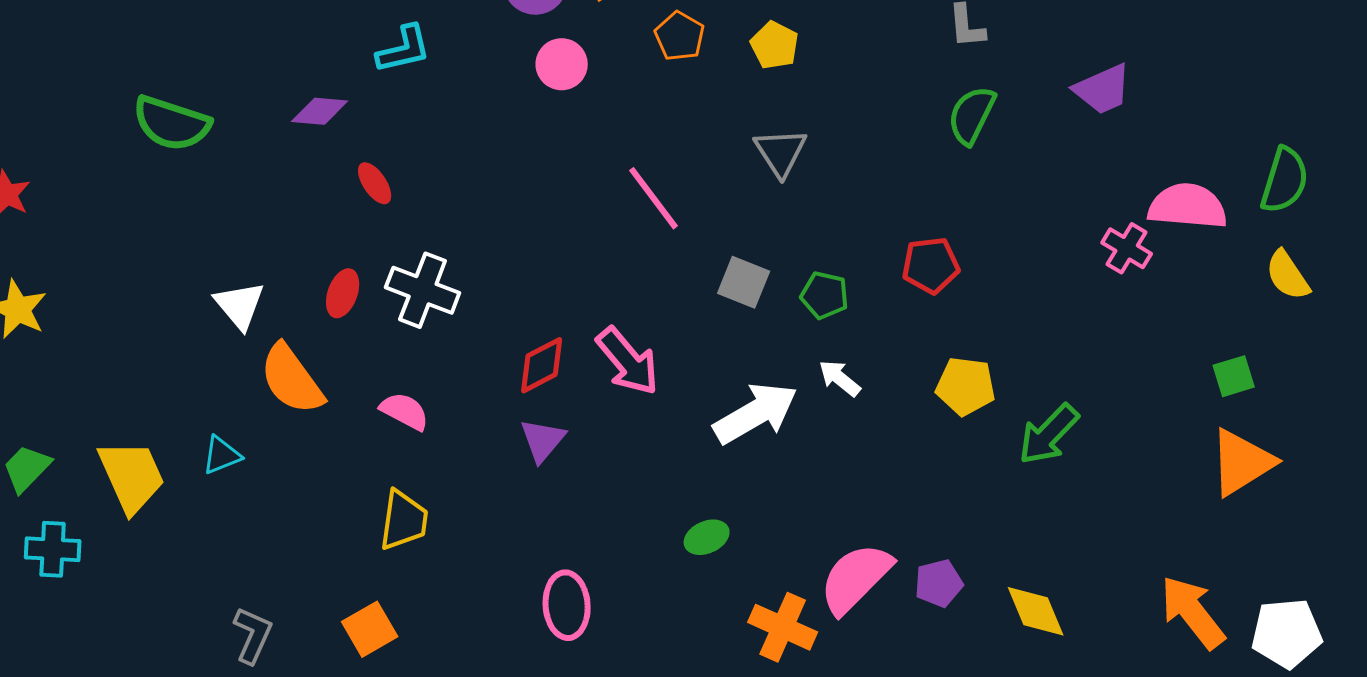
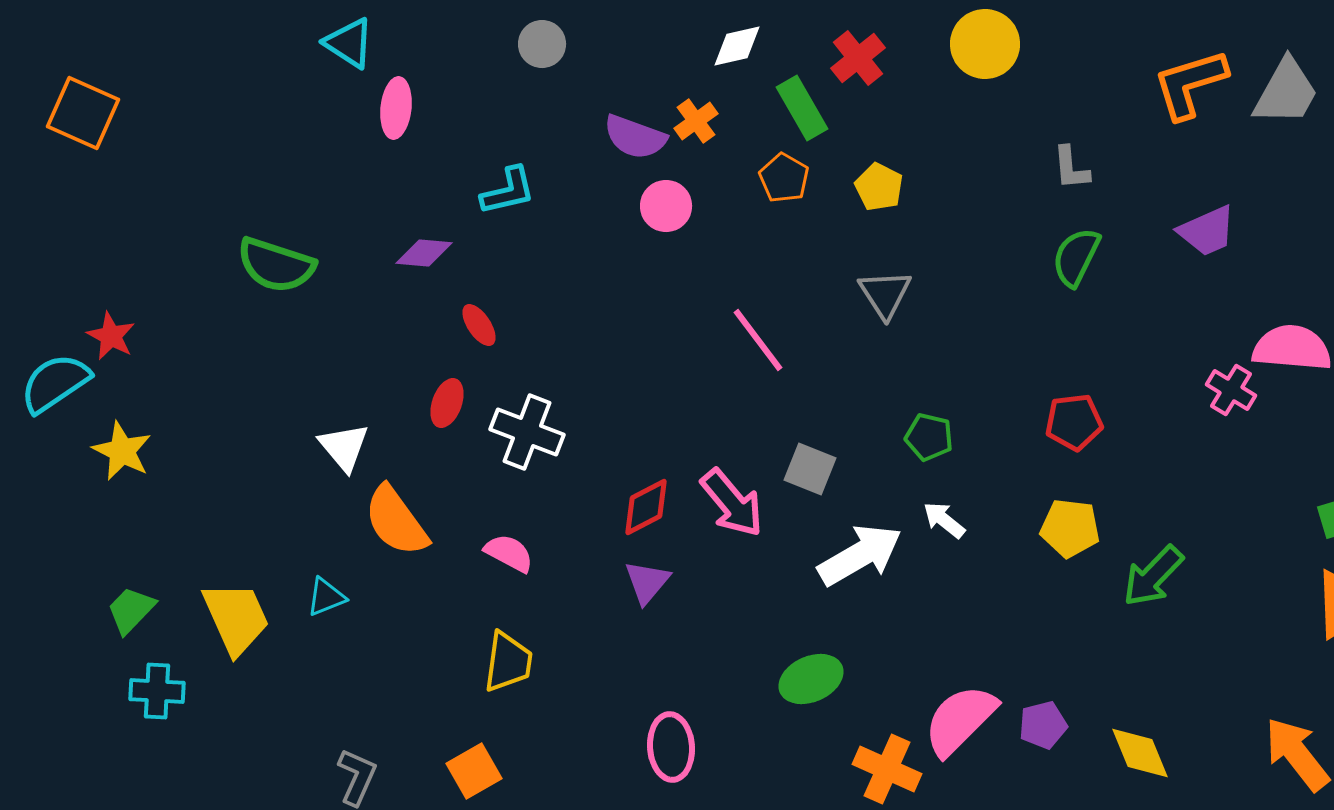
red pentagon: (931, 265) -> (1074, 422), moved
gray square: (744, 282) -> (810, 469), moved
red ellipse: (343, 293) -> (447, 403), moved
green ellipse: (707, 537) -> (811, 679), size x1.4

